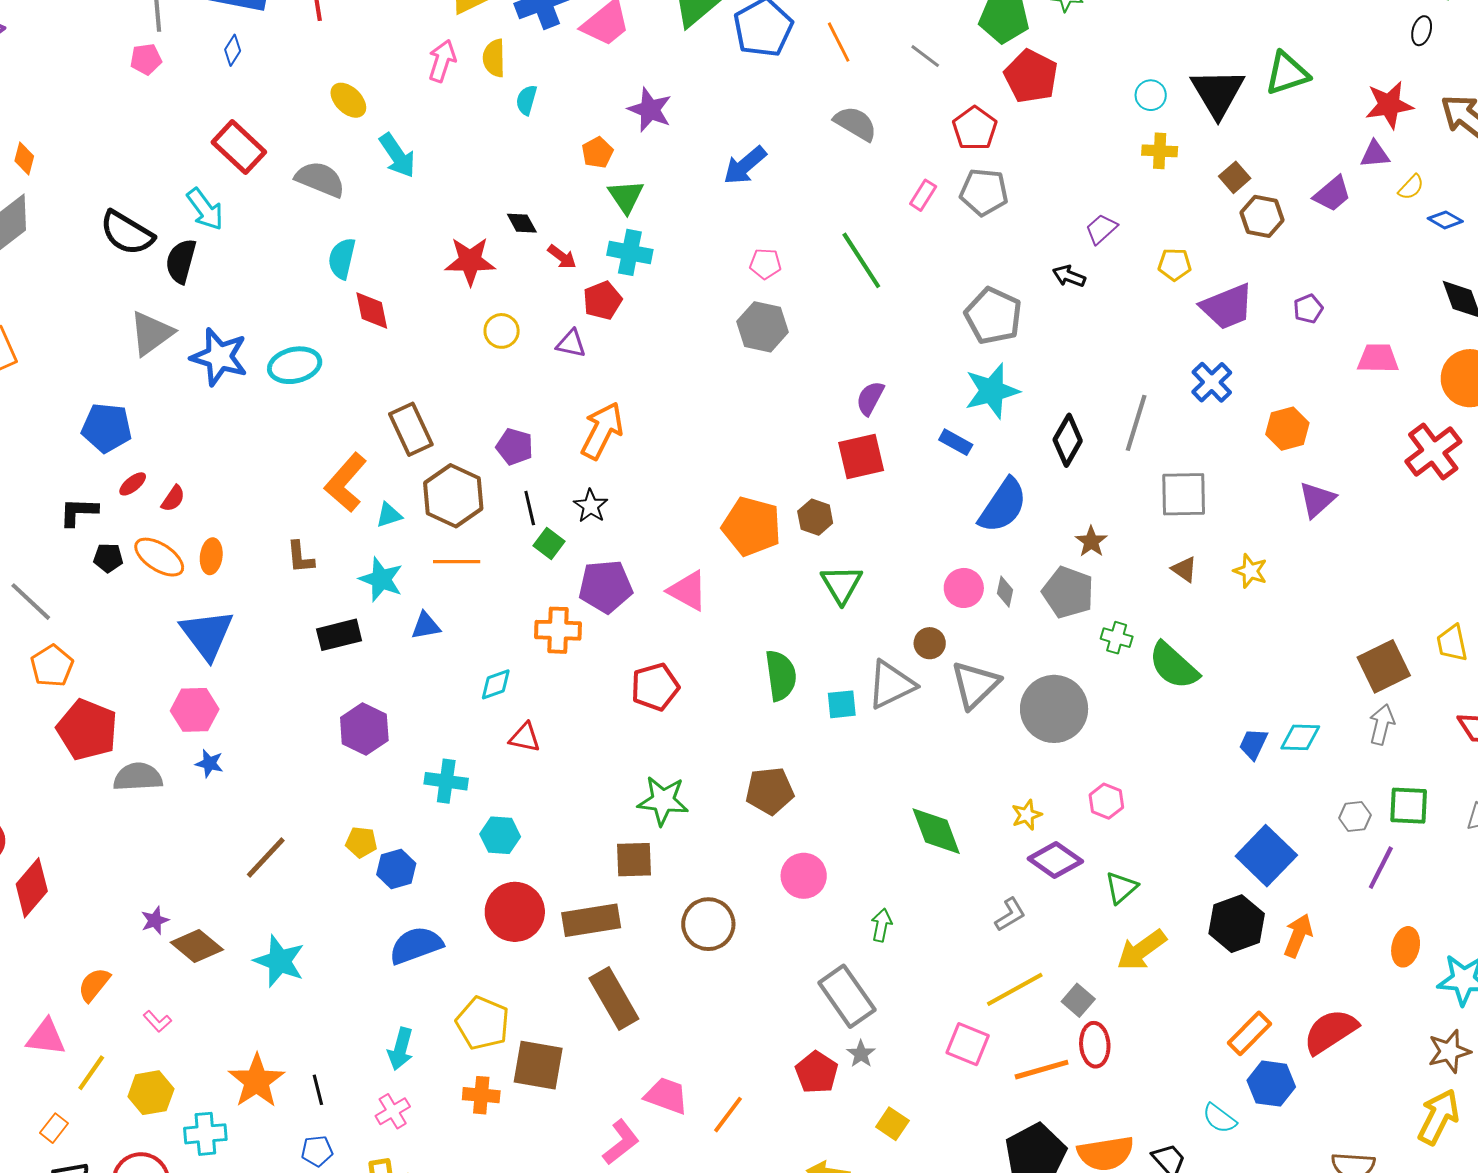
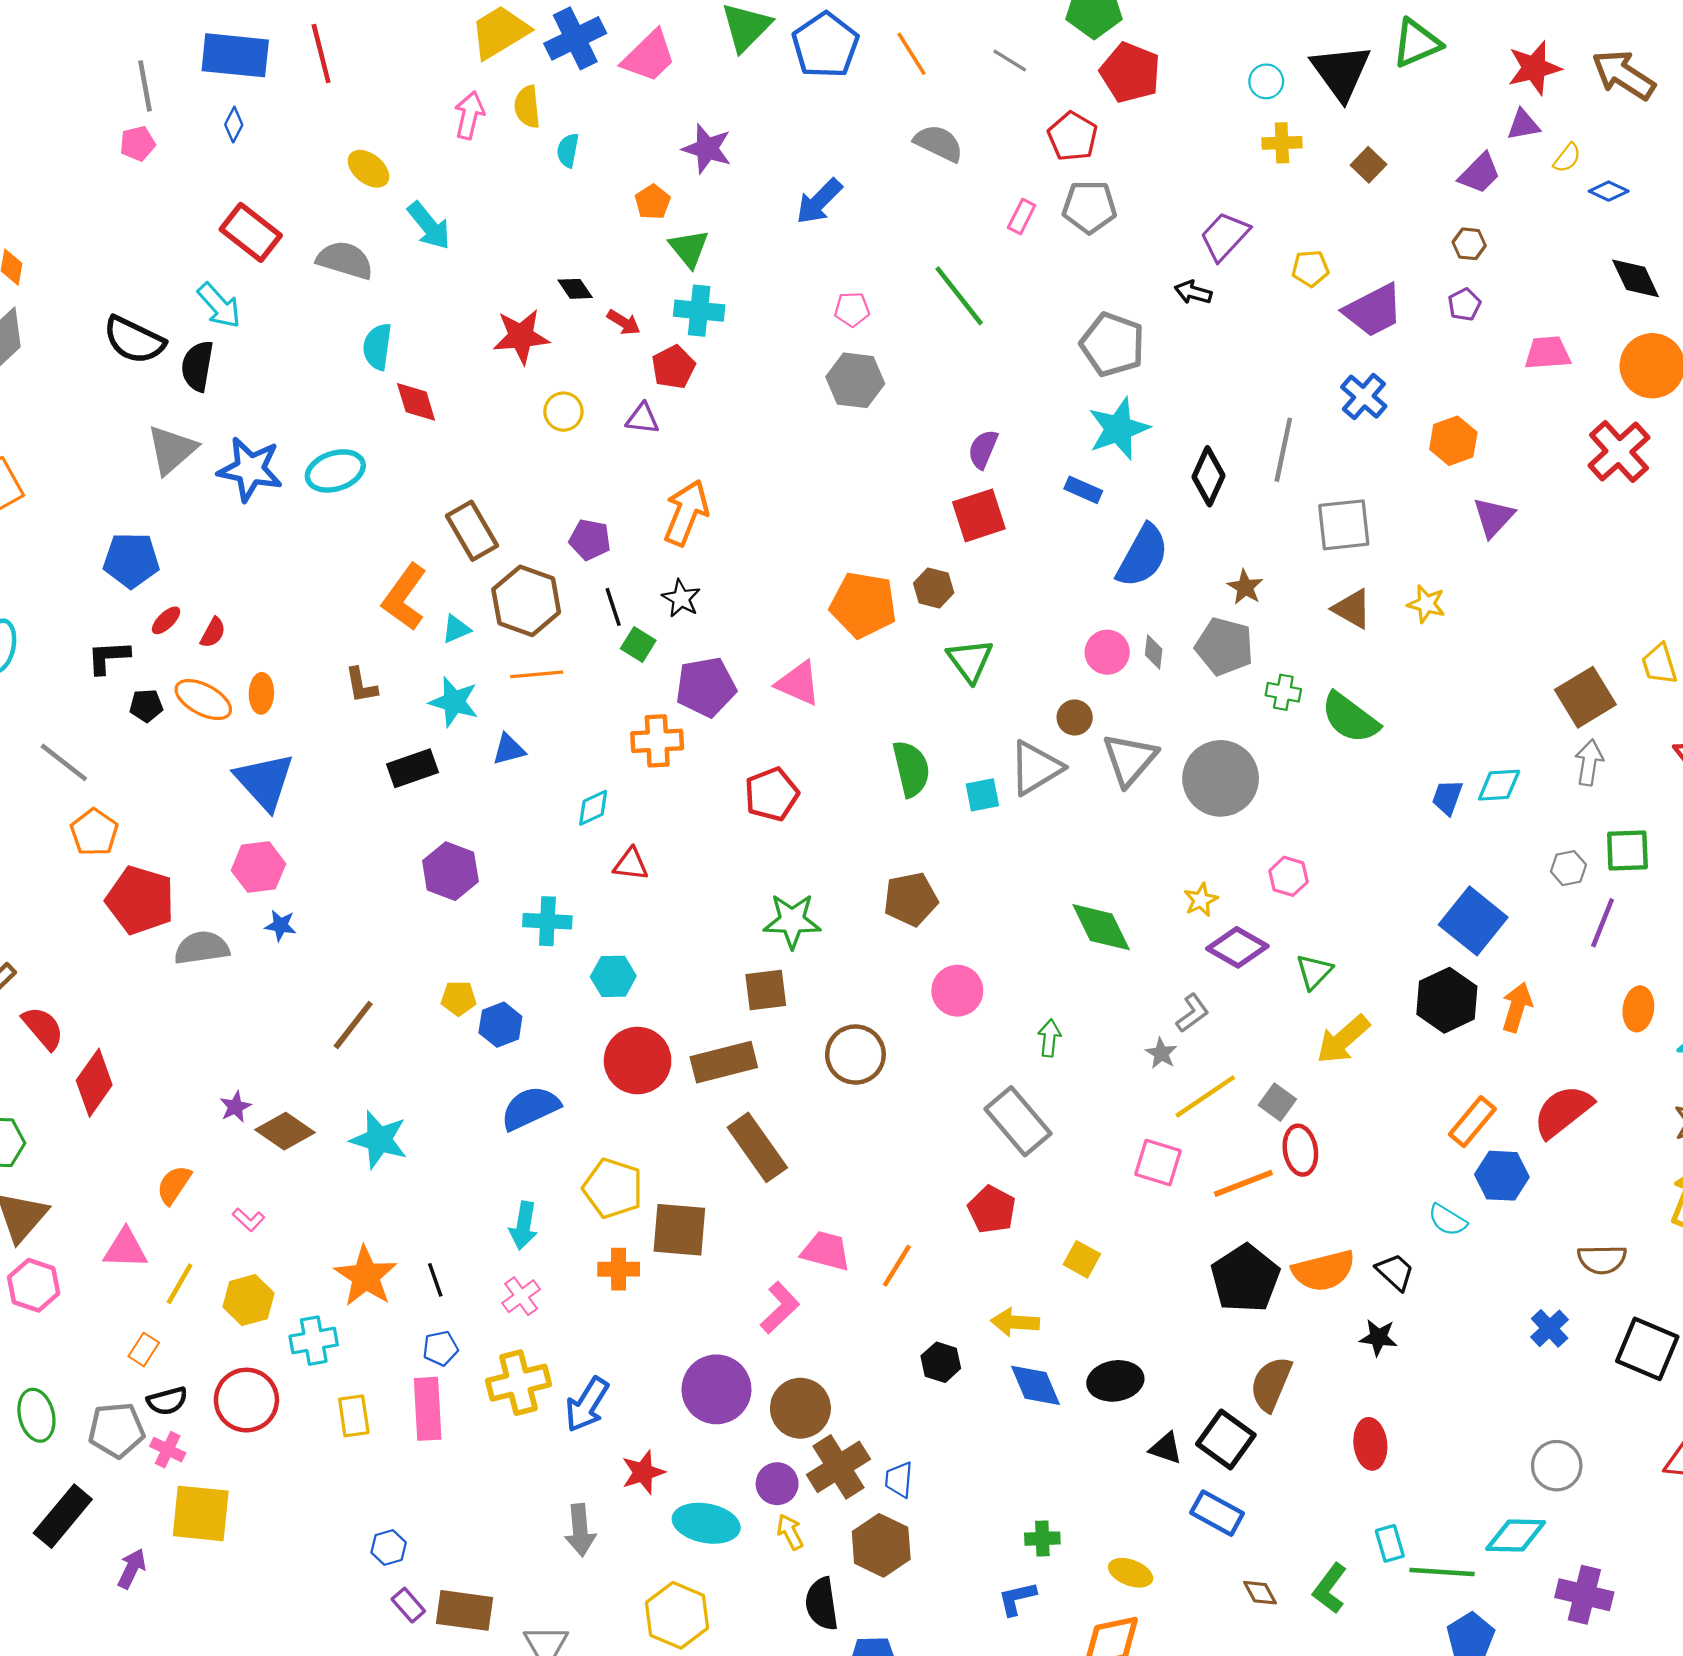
brown hexagon: (1262, 216) -> (1469, 244), moved, size x0.7
purple trapezoid: (1101, 229) -> (1225, 236), size x1.4
brown triangle: (1184, 569) -> (1352, 609), size x1.4
gray star: (861, 1054) -> (1161, 1053), moved

